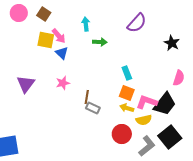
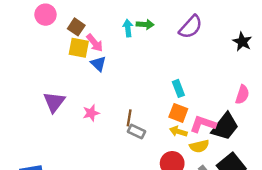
brown square: (44, 14) -> (76, 27), moved
green arrow: (100, 42) -> (145, 24), moved
black star: (172, 43) -> (242, 42), moved
pink star: (63, 83) -> (91, 113), moved

